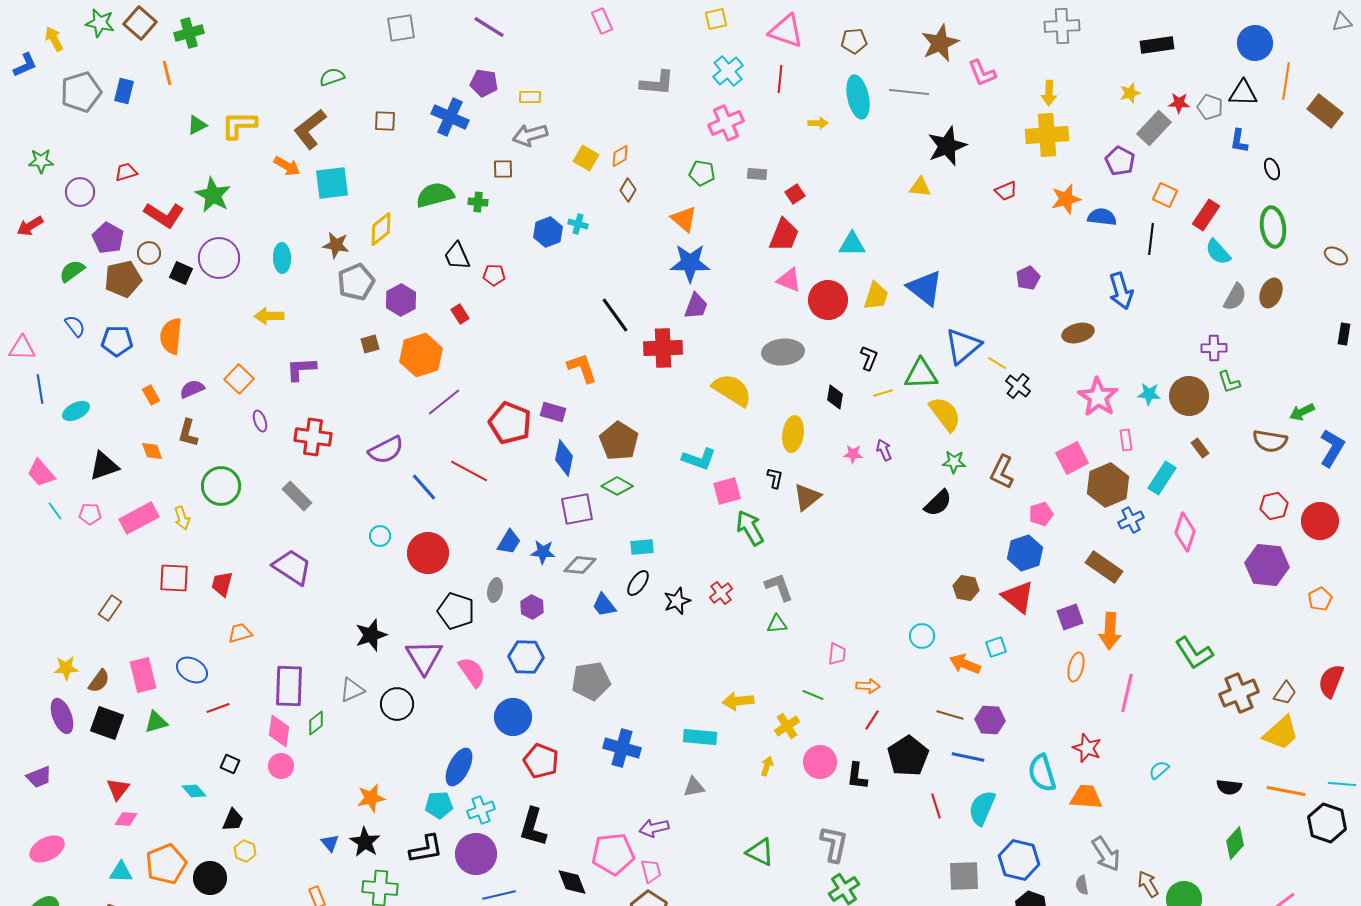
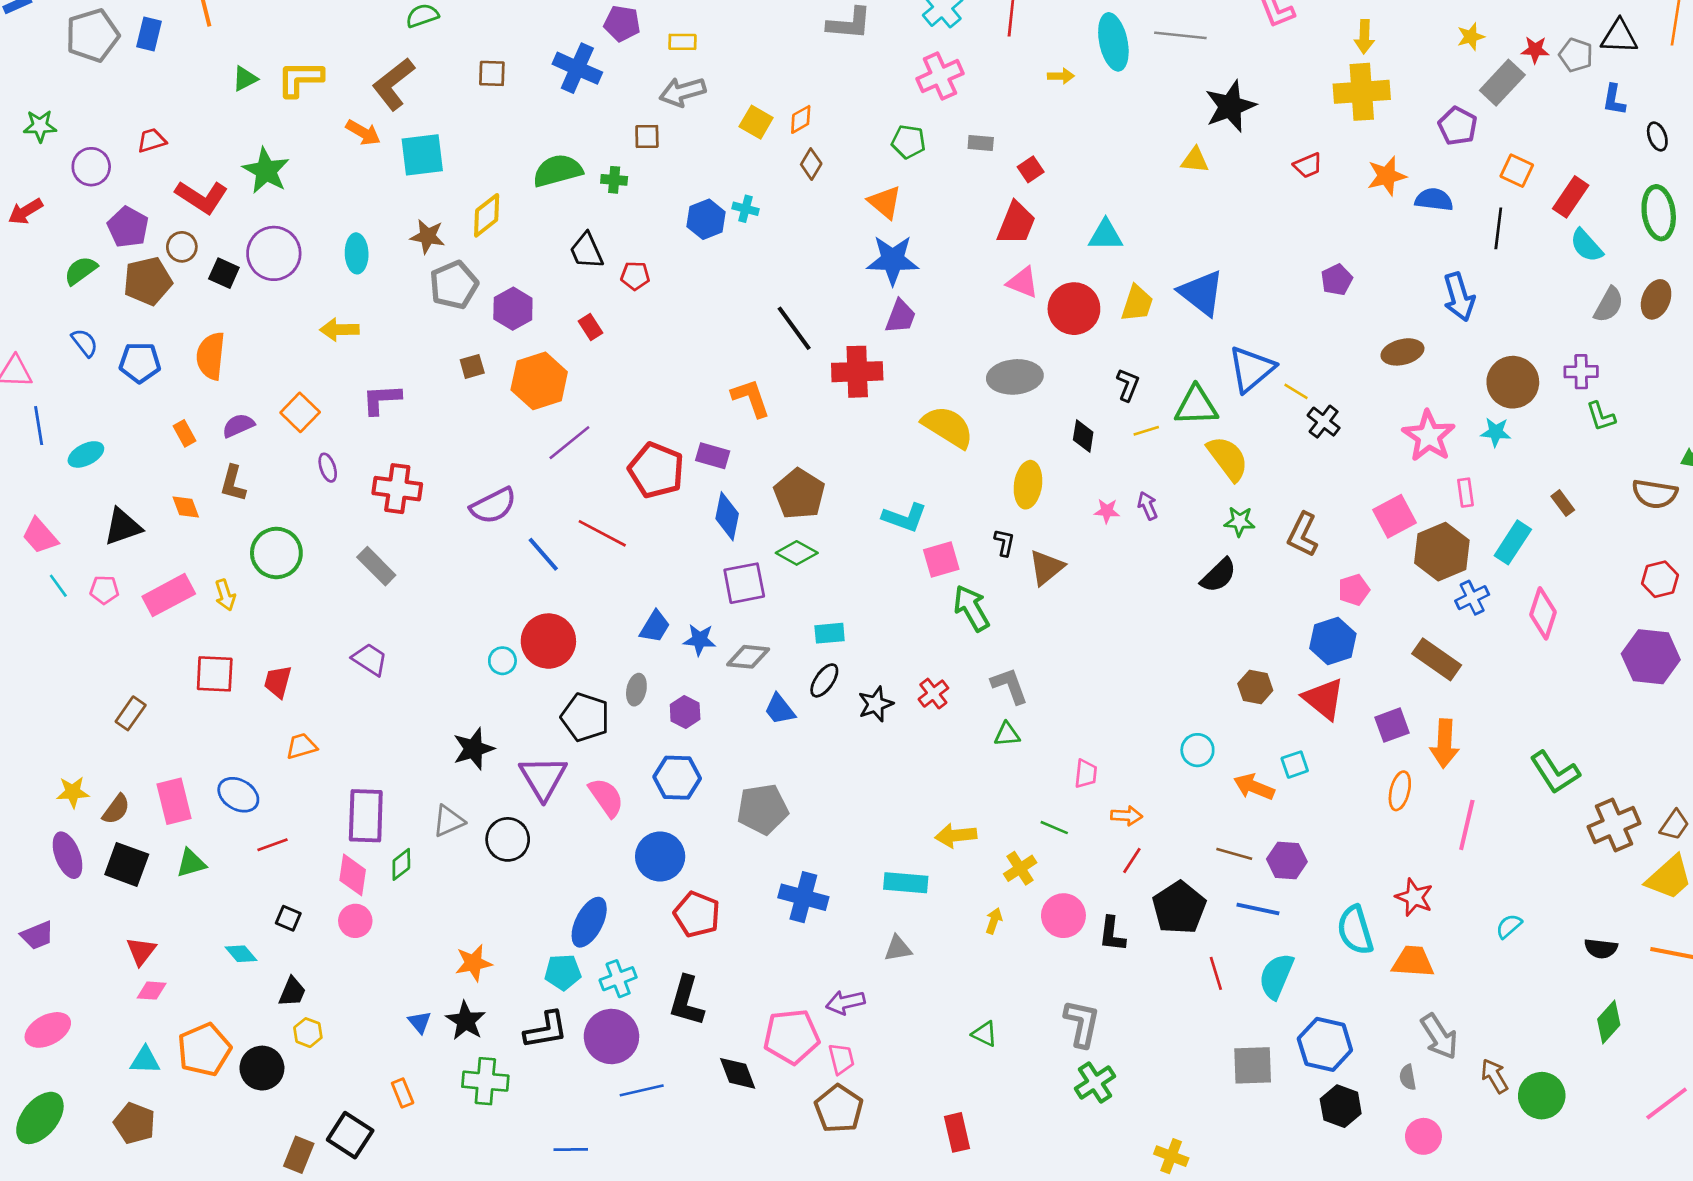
brown circle: (1189, 396) -> (1513, 382), moved
cyan circle: (380, 536) -> (502, 661), moved
purple trapezoid: (292, 567) -> (370, 659), size x0.7
green triangle: (760, 852) -> (985, 1034), size x0.7

